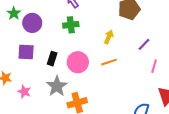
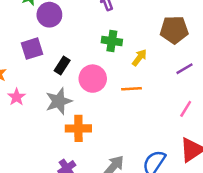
green cross: (71, 25) -> (112, 41), moved
purple line: (144, 44) -> (185, 69), moved
purple square: (26, 52) -> (32, 49), turned -36

